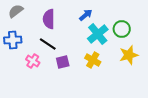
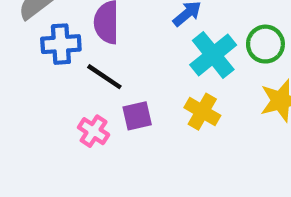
blue cross: (13, 40) -> (61, 44), moved
pink cross: (33, 61) -> (94, 131), moved

